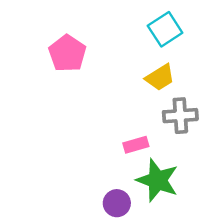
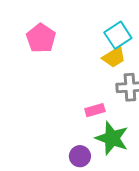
cyan square: (165, 29) -> (118, 35), moved

